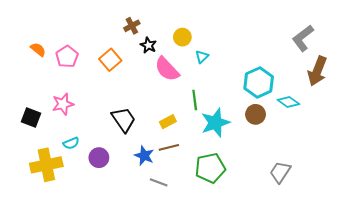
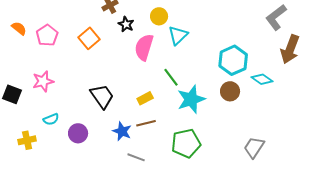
cyan triangle: (202, 57) -> (178, 35), size x1.5
pink semicircle: (167, 69) -> (144, 47), turned 60
green line: (195, 100) -> (171, 77), turned -30
yellow cross: (46, 165) -> (27, 140), size x0.6

